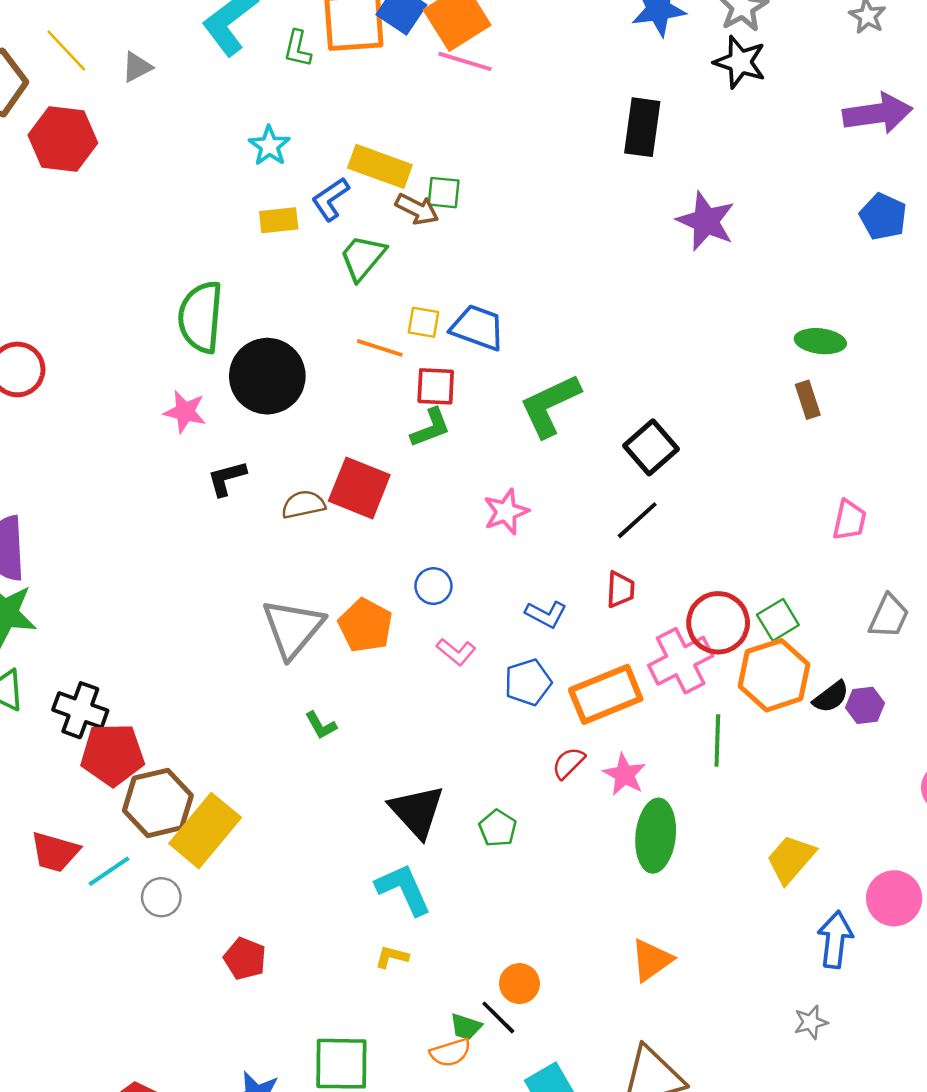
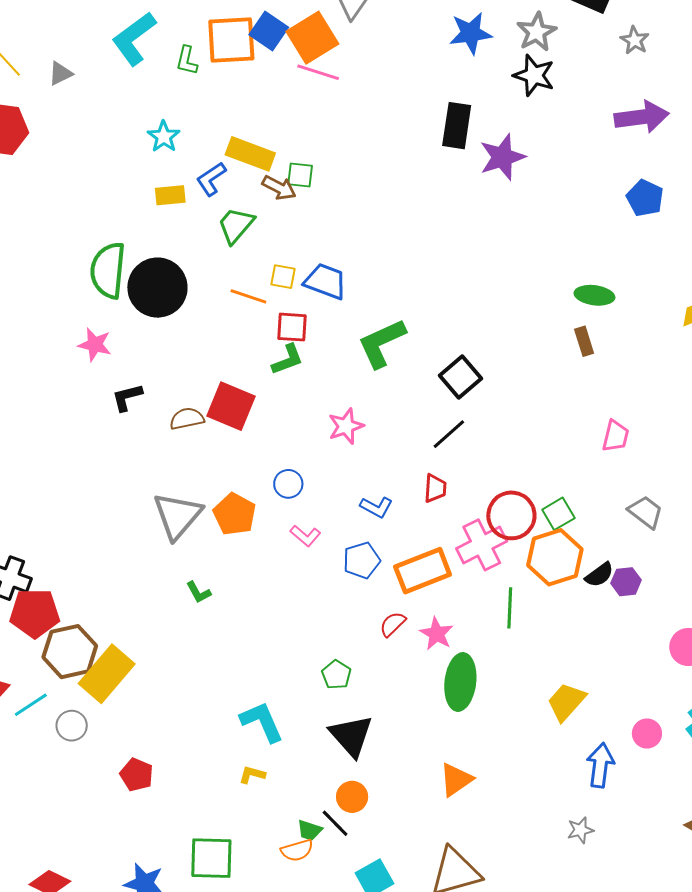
purple star: (706, 221) -> (502, 157), moved, turned 30
black circle: (267, 376) -> (157, 288), moved
gray trapezoid: (889, 616) -> (646, 512), turned -78
black triangle: (417, 811) -> (351, 736), moved
pink circle: (894, 898) -> (647, 734), size x0.7

